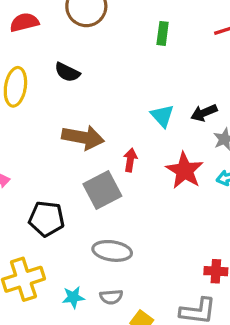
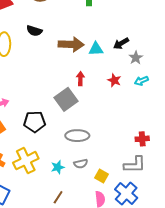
cyan triangle: (162, 116) -> (96, 49), turned -42
brown arrow: (83, 137) -> (71, 44), moved
red star: (185, 171) -> (114, 80), size x0.6

